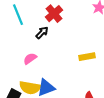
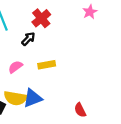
yellow rectangle: (87, 57) -> (47, 65), moved

